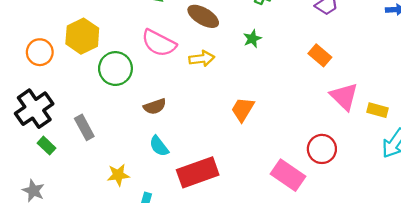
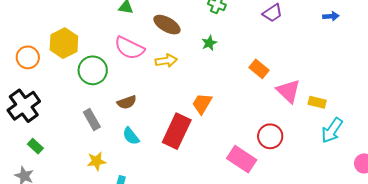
orange rectangle: (320, 55) -> (259, 69), moved
gray rectangle: (84, 127) -> (92, 119), moved
green rectangle: (46, 146) -> (35, 146), moved
red rectangle: (198, 172) -> (177, 131), moved, turned -44

